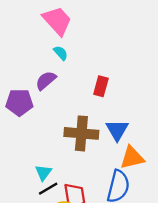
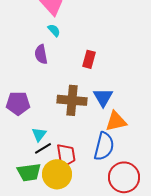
purple semicircle: (46, 81) -> (41, 54), turned -60
purple pentagon: (19, 102) -> (18, 103), moved

